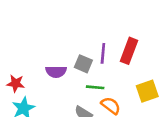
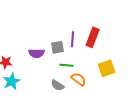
gray square: (83, 64) -> (58, 47), turned -32

